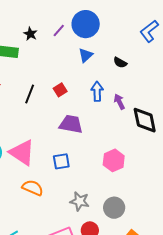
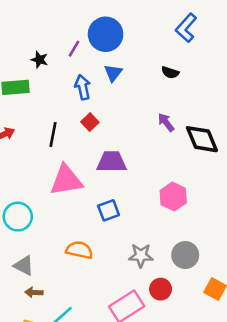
black semicircle: (120, 63) -> (170, 72), moved
blue arrow: (97, 91) -> (83, 87), moved
pink triangle: (22, 153) -> (66, 180), moved, turned -32

